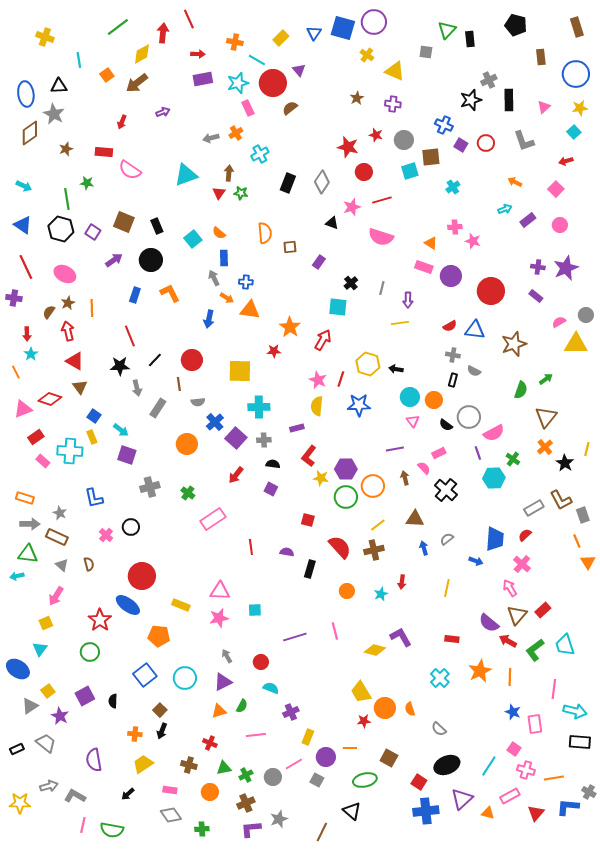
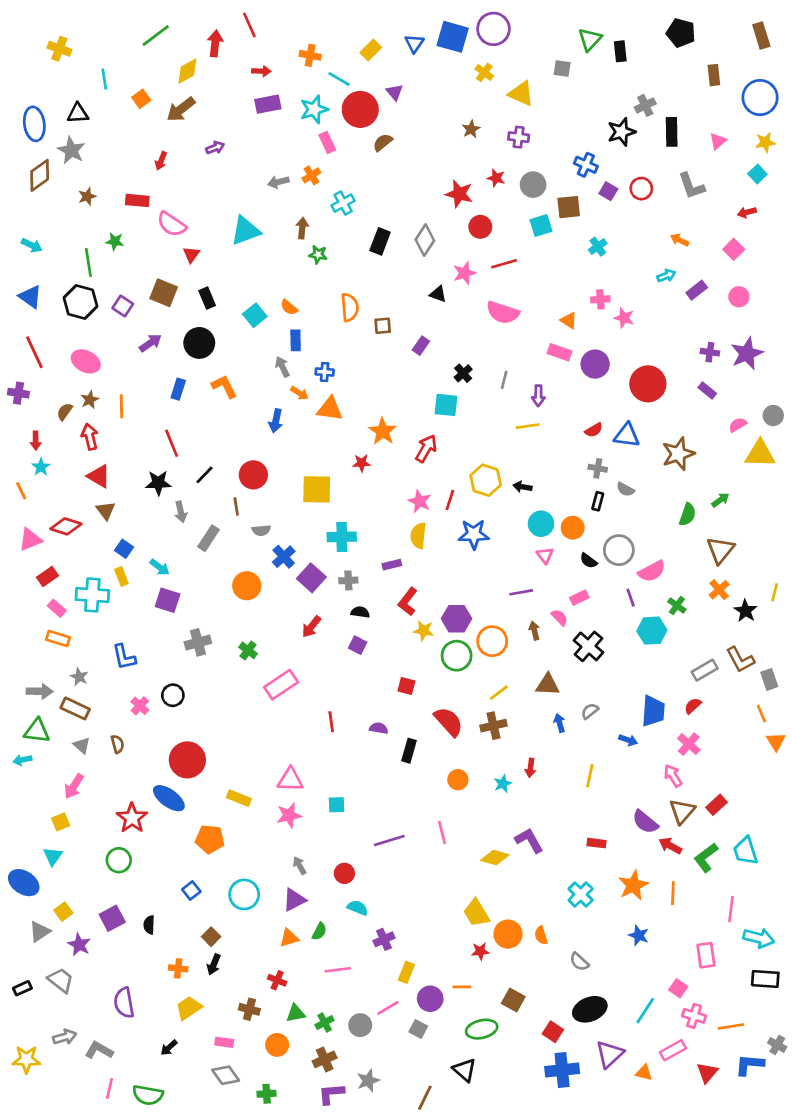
red triangle: (219, 193) -> (191, 255), moved
orange rectangle: (25, 498) -> (58, 639), moved
blue square: (145, 675) -> (191, 891), size x0.6
blue star: (513, 712) -> (639, 935), moved

